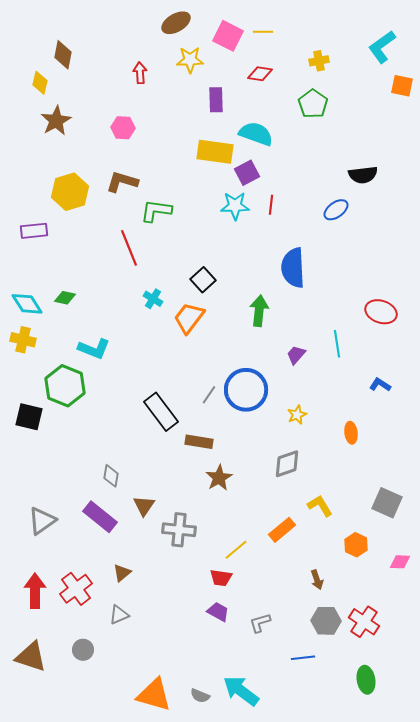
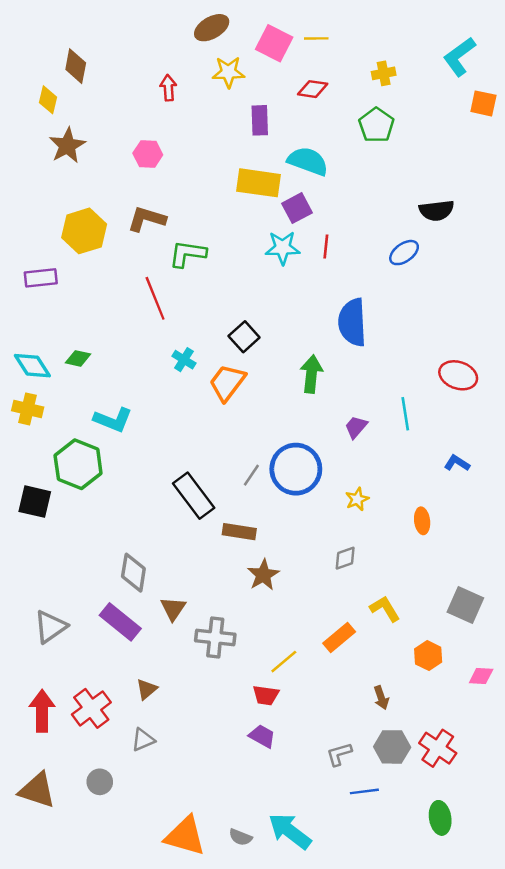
gray diamond: (287, 464) -> (345, 558), size x0.7
gray diamond: (111, 476) -> (133, 573), size x1.4
gray L-shape: (260, 623) -> (339, 754), moved

